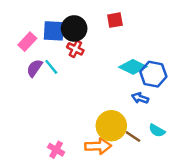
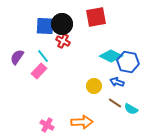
red square: (115, 20) -> (96, 17), size x1.5
pink rectangle: (27, 42) -> (39, 71), moved
purple semicircle: (34, 68) -> (17, 57), moved
yellow circle: (111, 126) -> (94, 86), moved, size x0.6
brown line: (133, 136) -> (115, 103), moved

